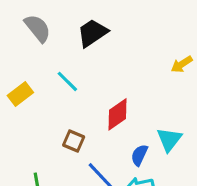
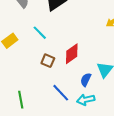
brown square: (74, 141) -> (48, 61), moved

